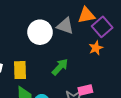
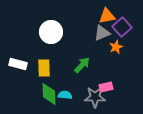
gray triangle: (65, 26) -> (102, 33), moved, turned -42
white circle: (40, 32) -> (51, 32), moved

